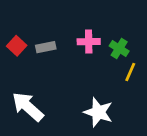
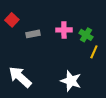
red square: (17, 46) -> (12, 20), moved

